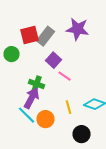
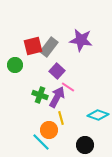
purple arrow: (32, 98) -> (57, 97), moved
yellow line: (68, 107) -> (61, 118), moved
cyan line: (26, 115) -> (41, 142), moved

